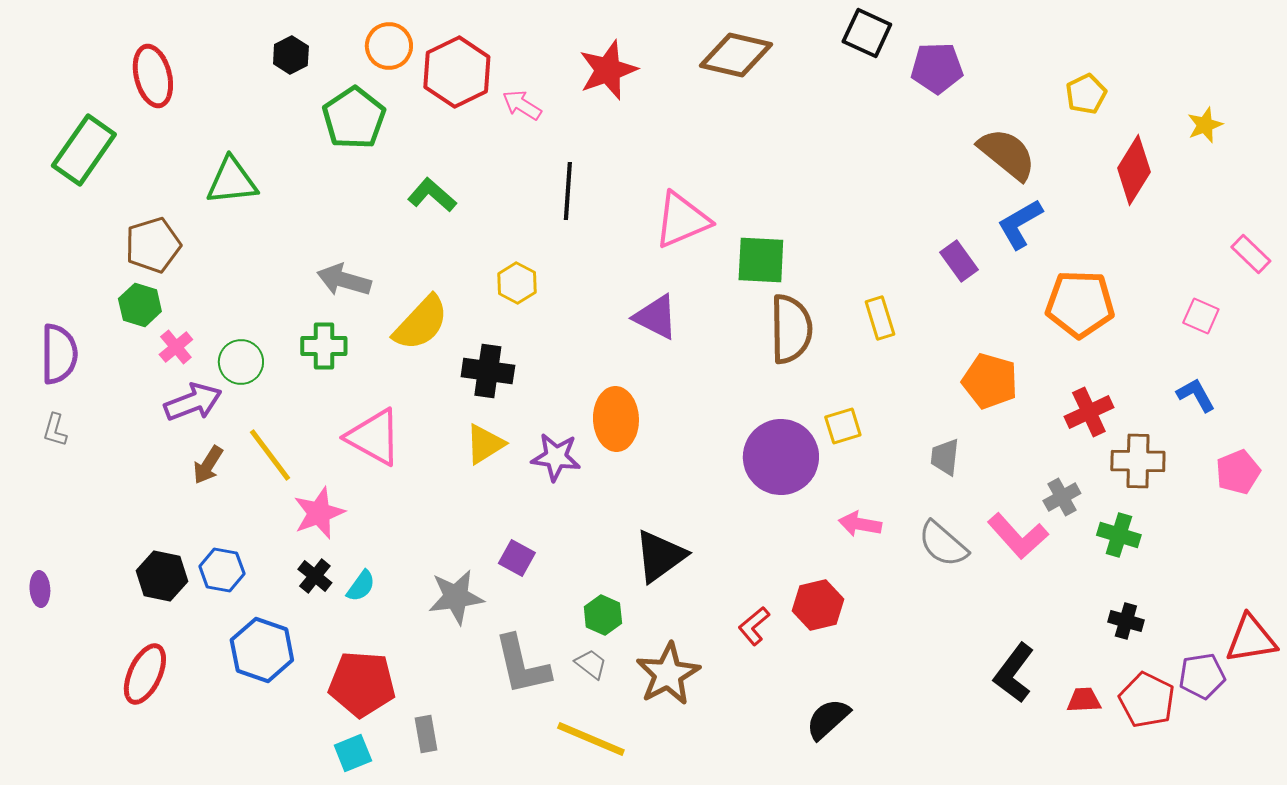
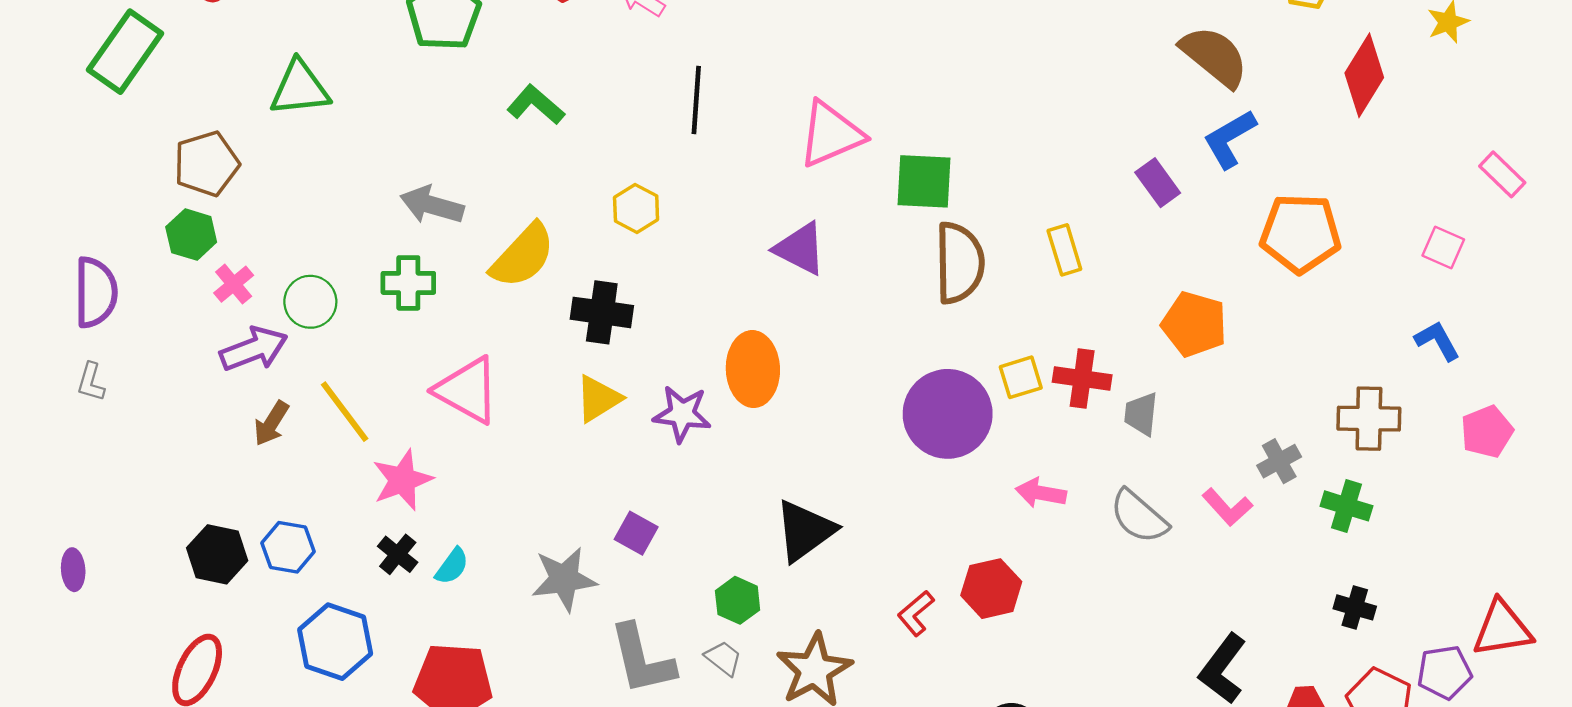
red cross: (1089, 412) -> (1082, 378), moved, turned 33
pink L-shape: (1018, 536) -> (1227, 507), size x0.7

